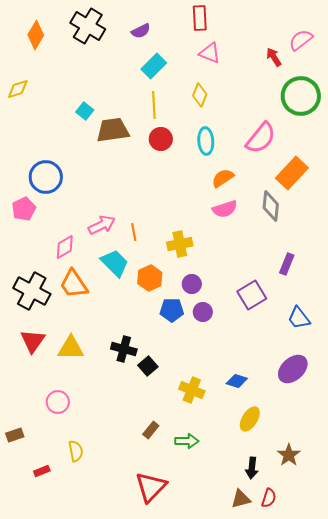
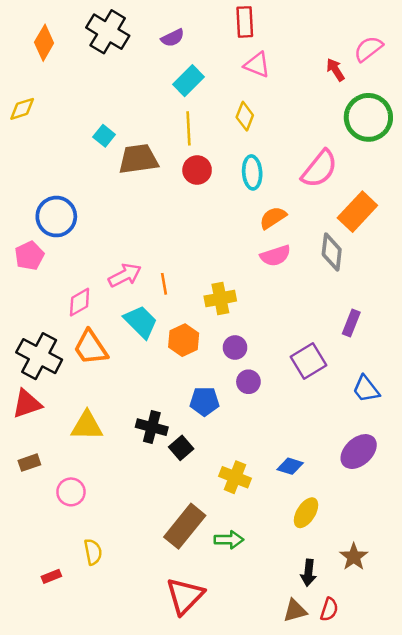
blue pentagon: (172, 310) -> (204, 401), moved
red triangle: (33, 341) -> (27, 404), moved, turned 36
brown rectangle: (151, 430) -> (185, 526), size x2.0
brown rectangle: (15, 435) -> (29, 463), moved

